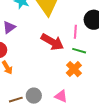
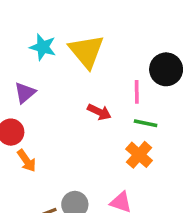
red arrow: (52, 42) -> (99, 112), size x0.6

